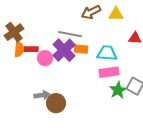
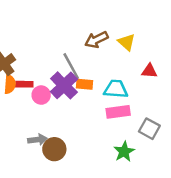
yellow triangle: (116, 14) -> (127, 42), turned 42
gray line: (70, 34) -> (71, 66), turned 50
green star: (118, 90) -> (124, 152), moved

